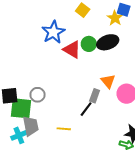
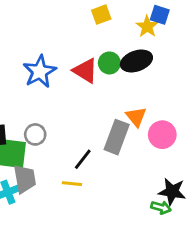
yellow square: (83, 10) -> (101, 15), turned 32
blue star: (53, 32) -> (40, 72), moved
gray rectangle: (95, 96) -> (117, 137), size x1.6
black line: (86, 109) -> (83, 159), moved

